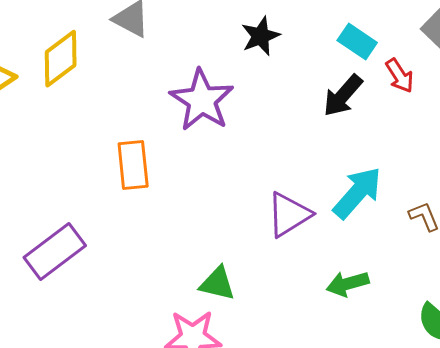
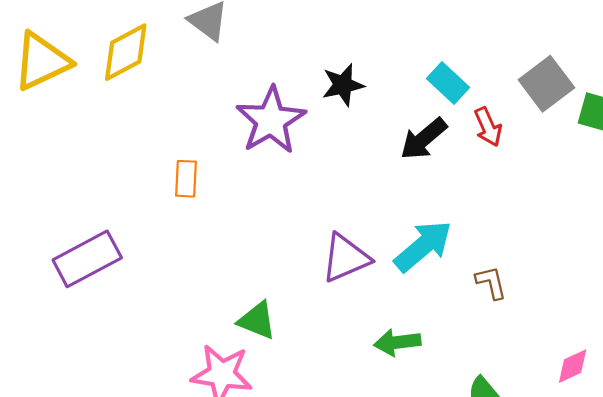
black star: (261, 36) -> (343, 85), moved
orange rectangle: (133, 165) -> (186, 179), size x0.7

